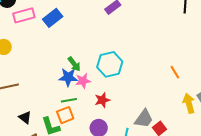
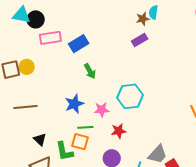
green arrow: (74, 64) -> (90, 71), moved
blue star: (68, 77) -> (74, 104), moved, turned -30
orange square: (65, 115) -> (80, 142), turned 30

